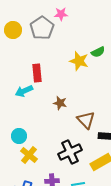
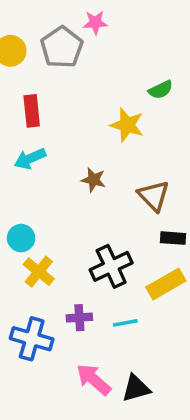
yellow star: (79, 61) -> (127, 125), moved
red rectangle: (37, 73) -> (32, 111), moved
brown triangle: (86, 120) -> (154, 196), moved

